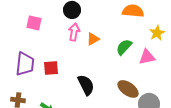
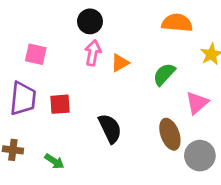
pink square: (34, 23) -> (36, 54), moved
pink triangle: (147, 57) -> (197, 103), moved, turned -30
brown ellipse: (128, 89) -> (170, 134), turned 35

